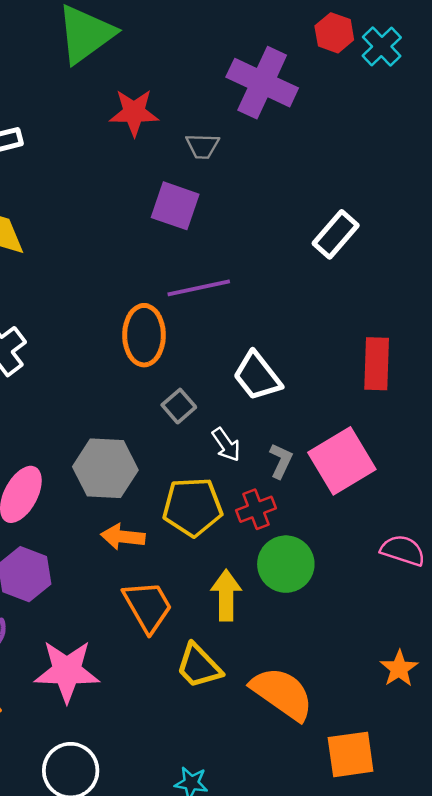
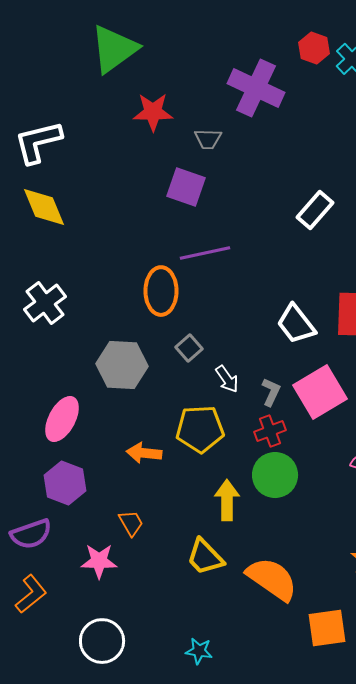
white trapezoid: (257, 376) -> (296, 324), moved
gray hexagon: (105, 468) -> (122, 365), moved
red cross: (256, 509) -> (270, 431), moved
orange trapezoid: (148, 606) -> (131, 523), moved, size x0.6
pink star: (67, 671) -> (99, 561), size x0.7

